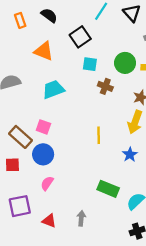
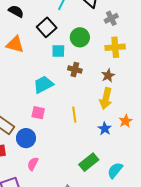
green circle: (125, 63) -> (80, 37), moved
cyan trapezoid: (53, 89) -> (43, 85), moved
pink square: (43, 127) -> (38, 113), moved
green rectangle: (108, 189) -> (89, 162), turned -54

